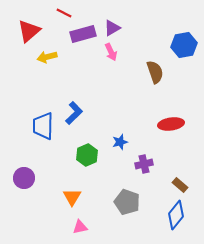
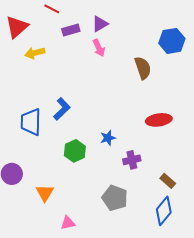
purple rectangle: (83, 34) -> (71, 30), size x0.7
orange triangle: (72, 197) -> (45, 193), moved

